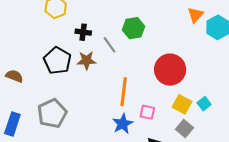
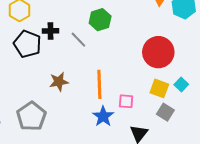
brown star: (86, 60) -> (59, 82), moved
black pentagon: (57, 61) -> (27, 44), moved
red circle: (170, 70) -> (158, 52), moved

